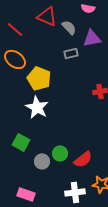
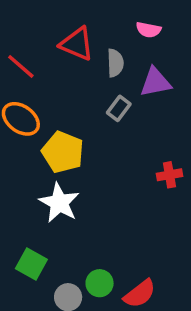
gray semicircle: (69, 27) -> (115, 63), turned 42
gray rectangle: (71, 53) -> (119, 108), turned -40

